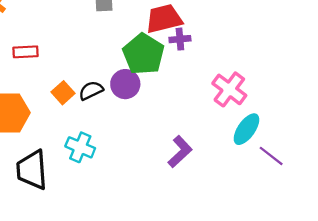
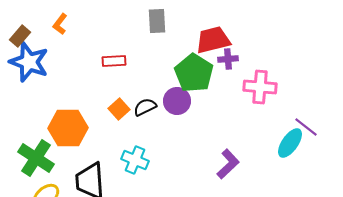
red rectangle: (26, 52) -> (114, 61), moved
pink cross: (229, 89) -> (260, 87), moved, turned -32
purple line: (271, 156) -> (306, 127), moved

